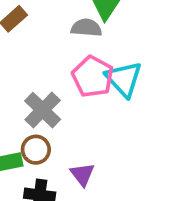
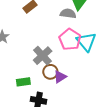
brown circle: (36, 150) -> (50, 72), moved
purple triangle: (82, 174) -> (60, 77), moved, turned 32

